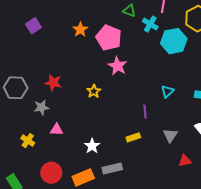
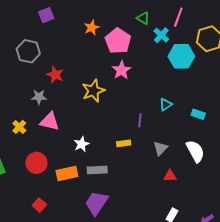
gray hexagon: (16, 88) -> (28, 51), moved
yellow star: (94, 91) -> (93, 91), size x1.6
pink triangle: (57, 130) -> (50, 121), size x1.5

